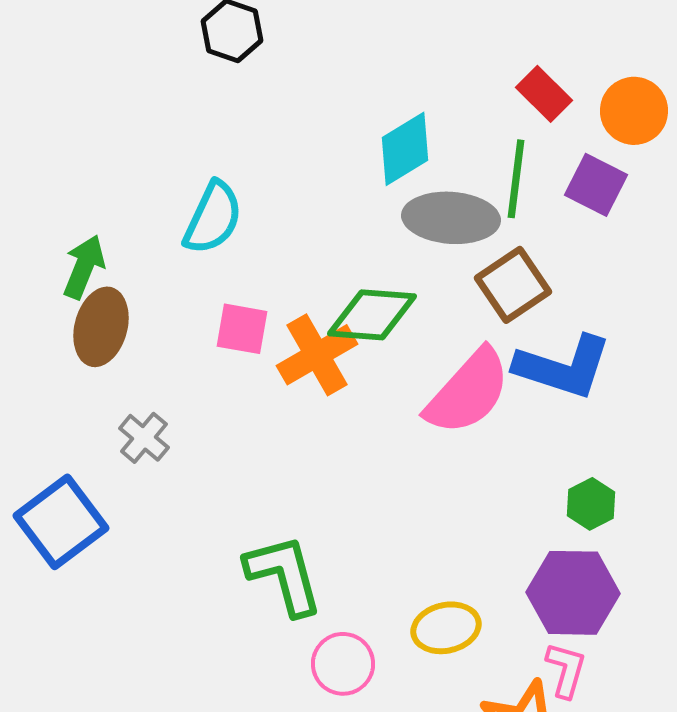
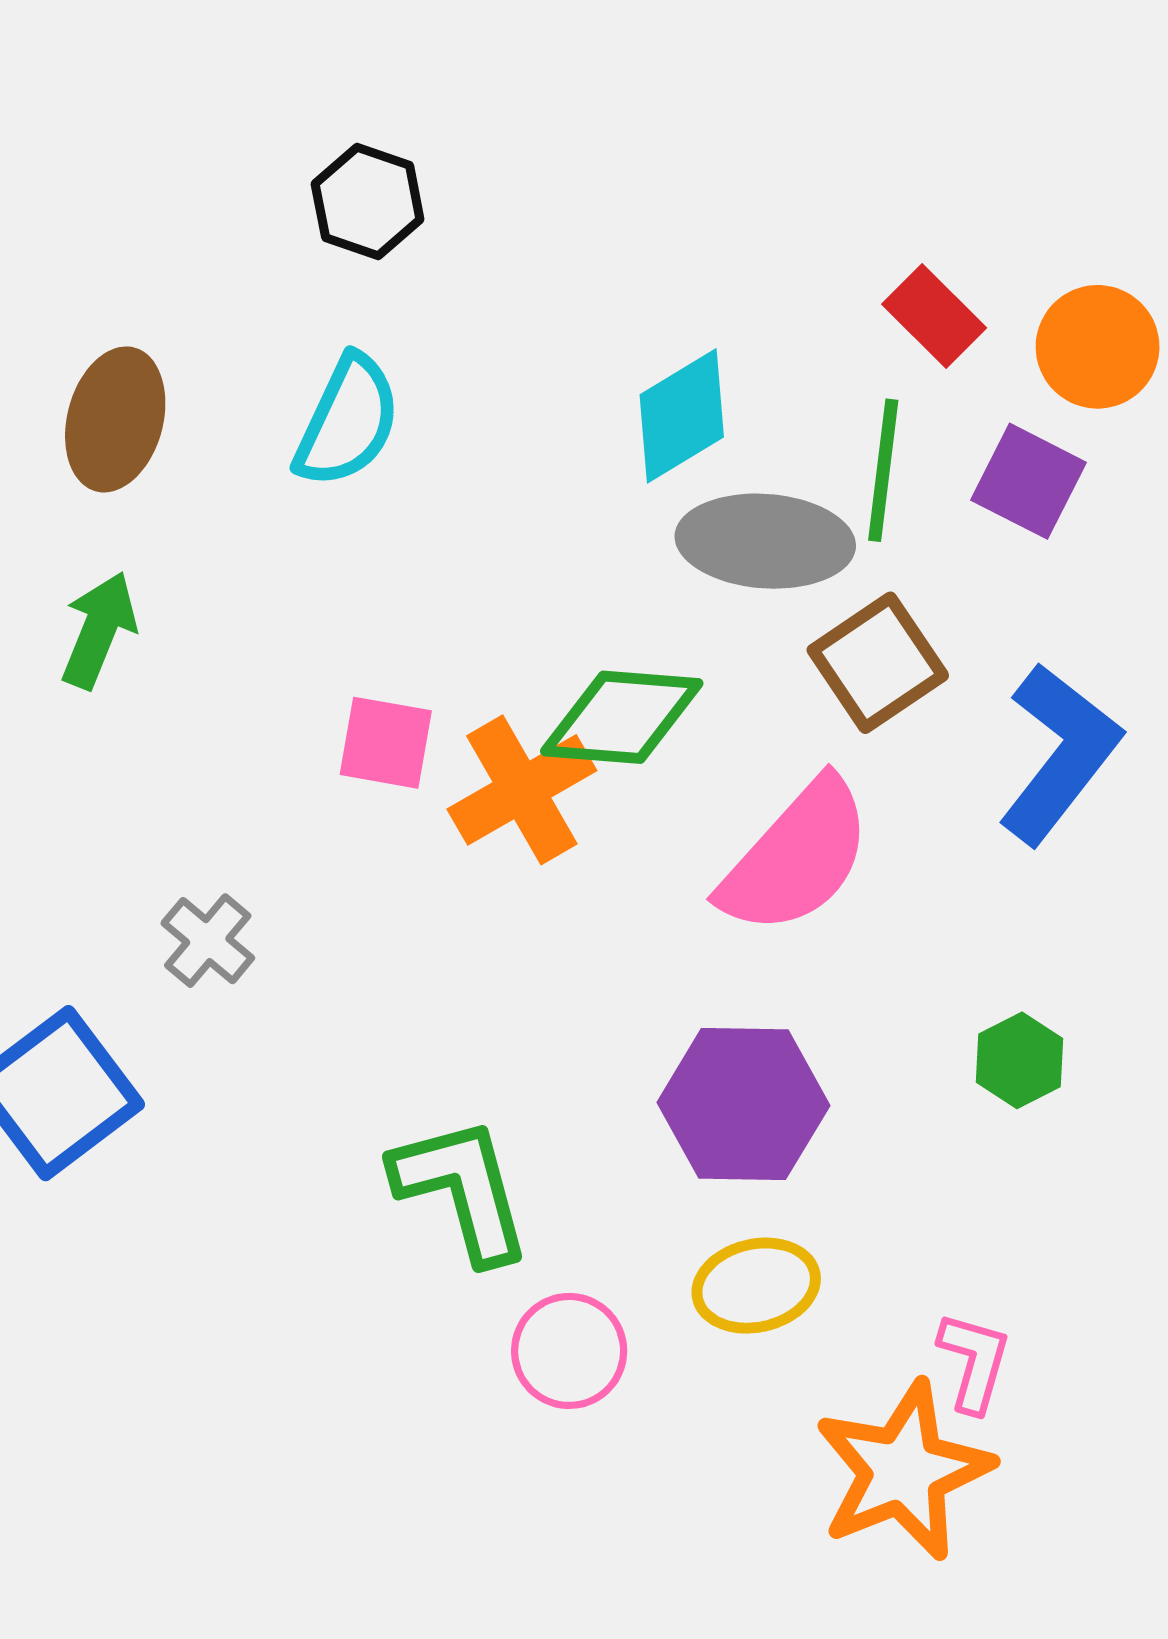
cyan semicircle: (213, 218) -> (348, 421), moved
brown ellipse: (101, 327) -> (115, 419), moved
blue L-shape: (563, 367) -> (1059, 754), moved, turned -70
purple hexagon: (573, 593) -> (743, 1104), moved

